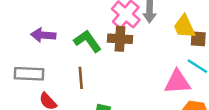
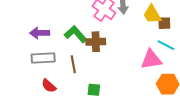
brown cross: (120, 39) -> (96, 42), moved
gray rectangle: (29, 74) -> (43, 58), moved

